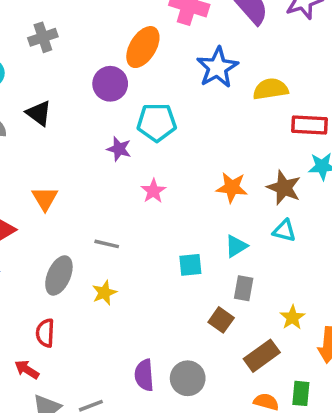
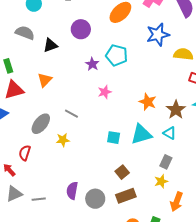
purple circle: (110, 84) -> (81, 29), moved
black triangle: (39, 113) -> (50, 45), moved, turned 49
cyan triangle: (236, 246) -> (141, 134), size x1.6
gray rectangle: (244, 288) -> (166, 162), moved
brown rectangle: (262, 356) -> (126, 196), moved

